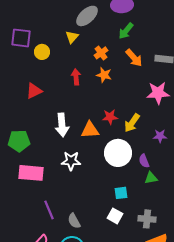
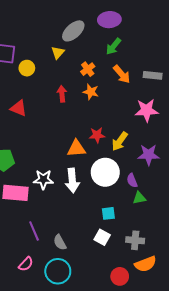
red triangle: (34, 91) -> (19, 108), turned 48
white arrow: (62, 125) -> (72, 180), moved
purple star: (160, 136) -> (149, 155), size x1.5
white star: (71, 161) -> (43, 179), moved

